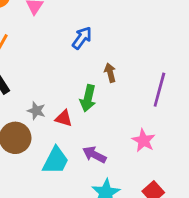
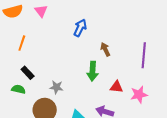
red triangle: (64, 118) -> (116, 87), moved
pink star: (144, 141) -> (139, 95), turned -30

